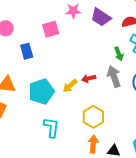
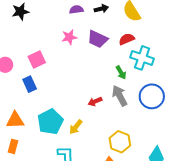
pink square: (51, 29) -> (37, 60), moved
yellow arrow: (70, 86) -> (76, 127), moved
yellow hexagon: (93, 117) -> (120, 142), moved

